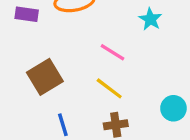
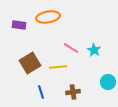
cyan star: (150, 19) -> (94, 50), moved
yellow line: (109, 88) -> (58, 67), moved, turned -42

